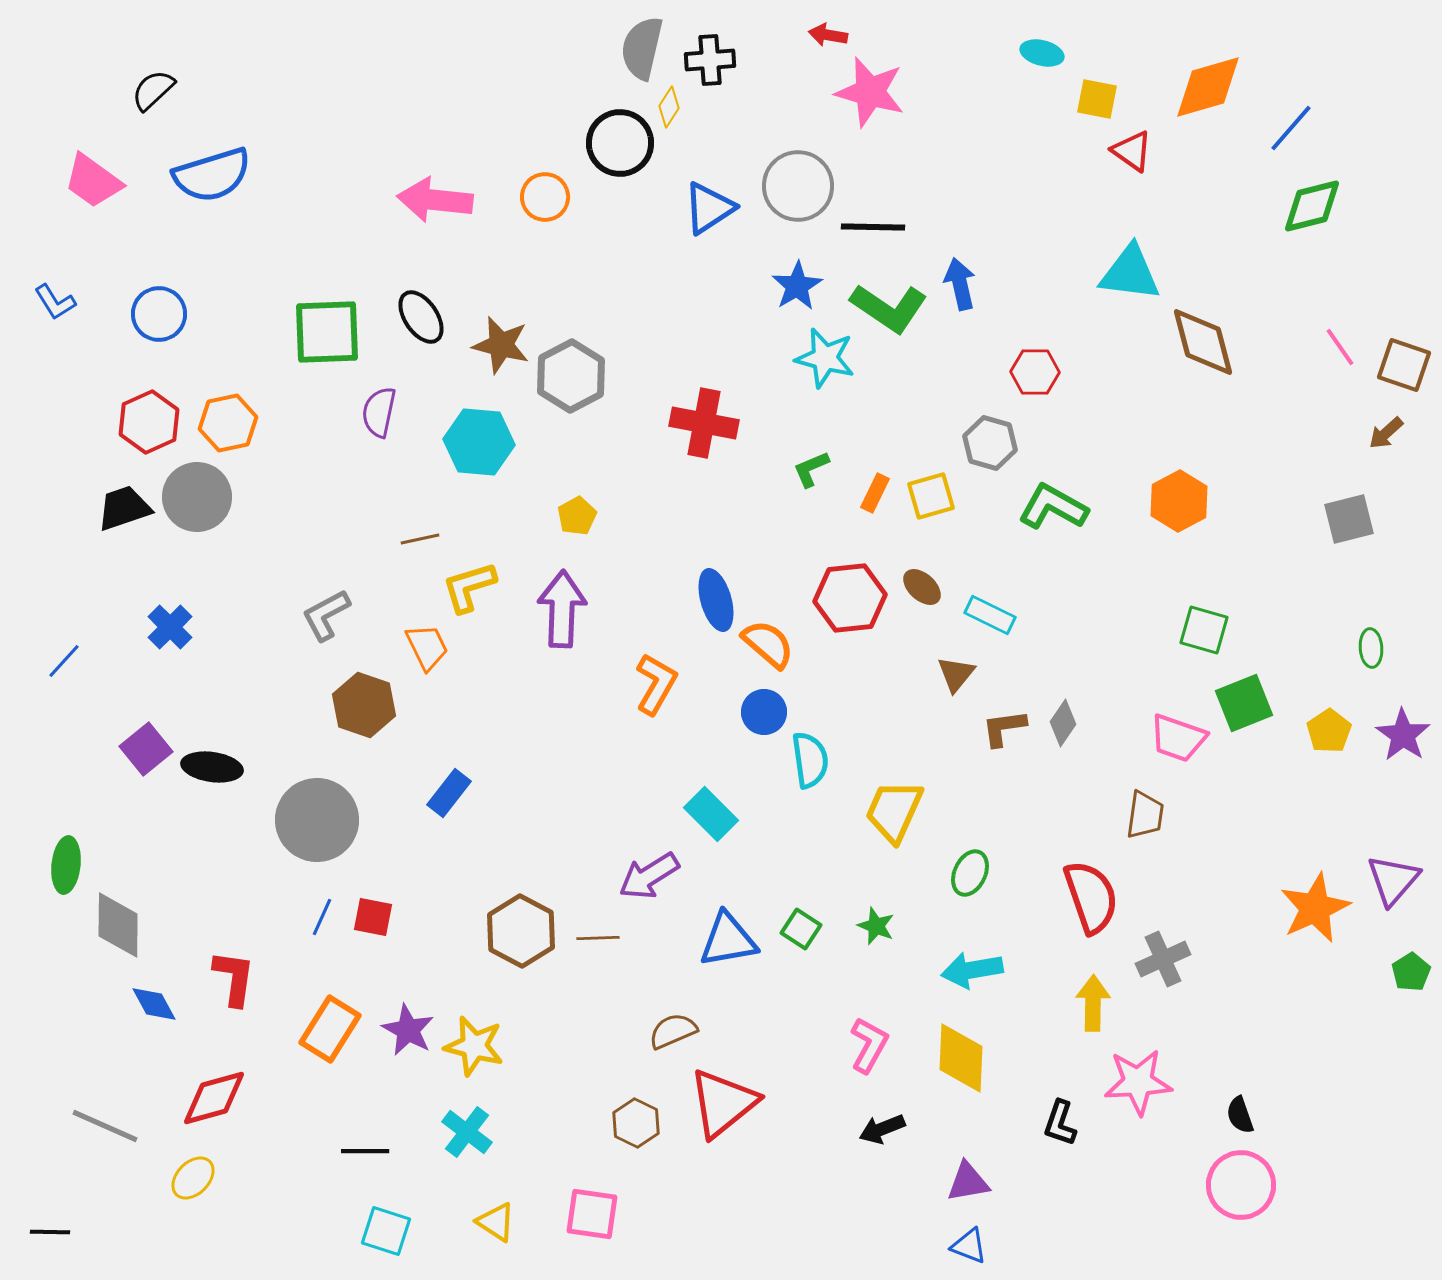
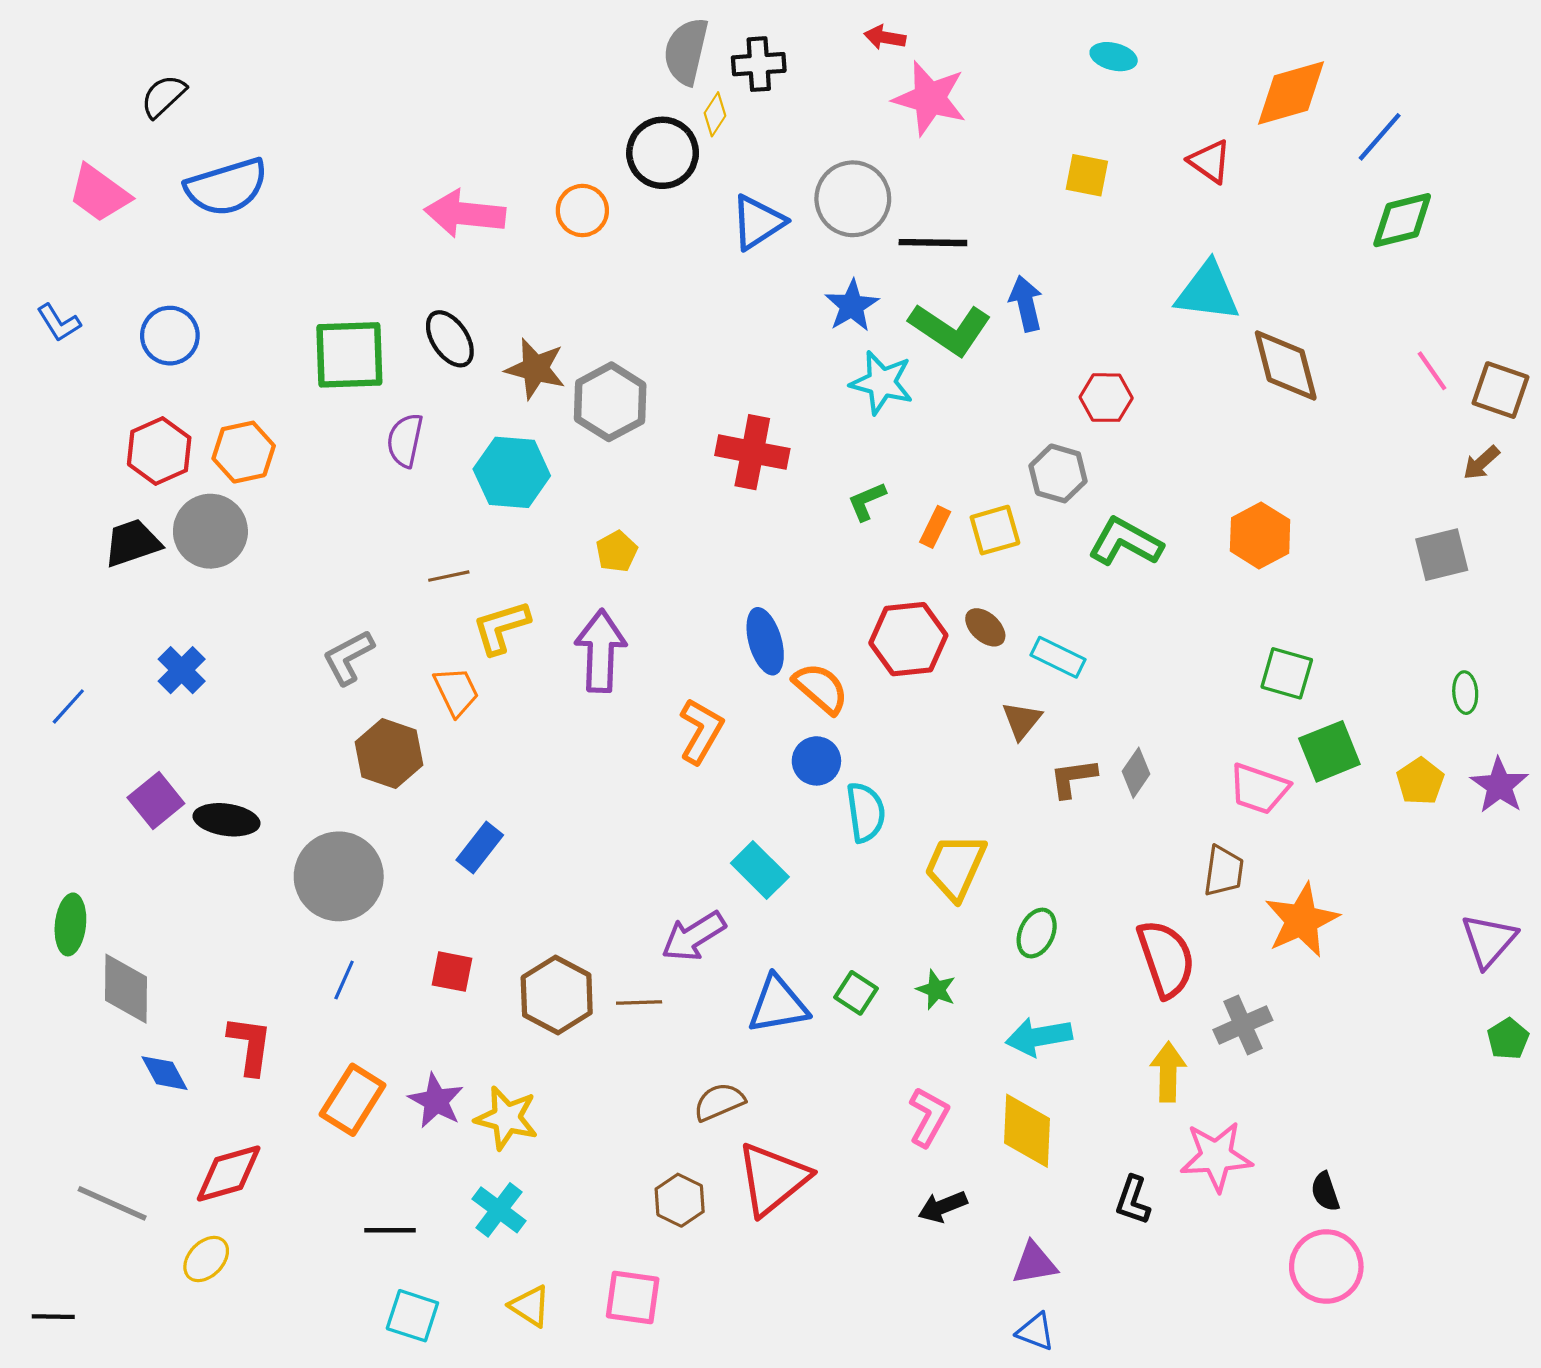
yellow square: (1097, 99) -> (1087, 175), moved
orange star: (1315, 908) -> (1302, 920), moved
red square: (373, 917) -> (452, 972), moved

